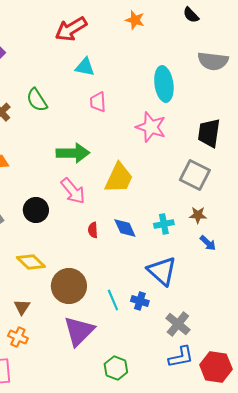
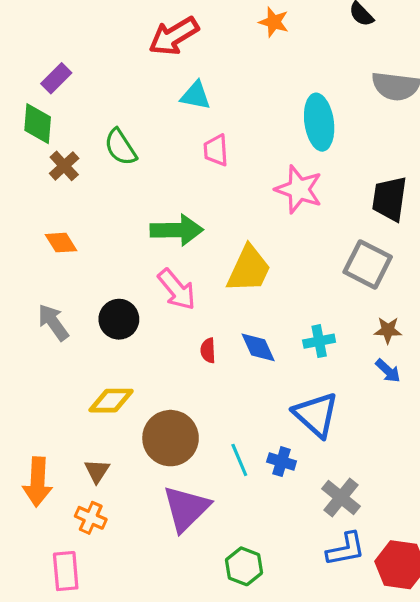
brown star: (198, 215) -> (388, 330), moved
yellow diamond: (31, 262) -> (111, 401), turned -44

